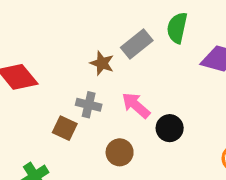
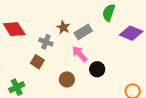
gray rectangle: (137, 44) -> (83, 32), moved
gray cross: (89, 105) -> (46, 42), moved

